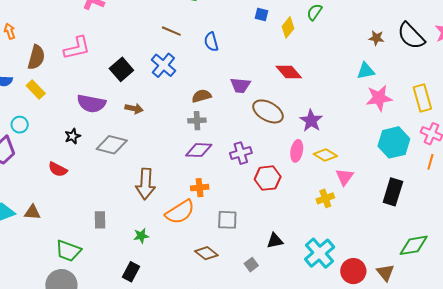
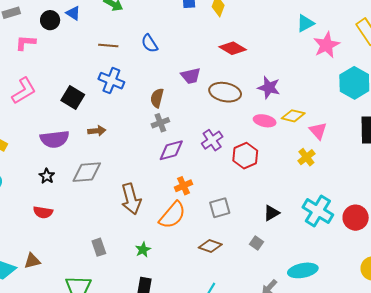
brown semicircle: (201, 96) -> (157, 98), turned -42
pink ellipse: (297, 151) -> (265, 121), turned -70

